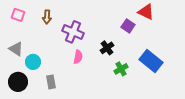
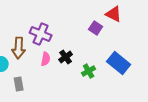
brown arrow: (47, 17) -> (19, 48), moved, size x1.5
black cross: (107, 48) -> (66, 57), moved

